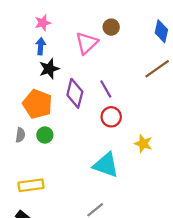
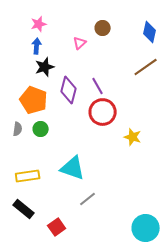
pink triangle: (87, 43) -> (80, 43), size x0.6
red circle: (111, 117) -> (103, 112), size x1.4
cyan triangle: (106, 165) -> (73, 168), moved

